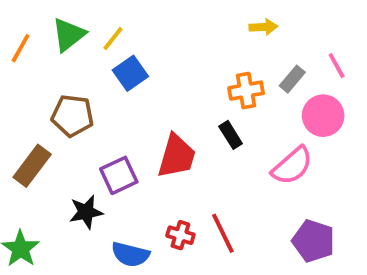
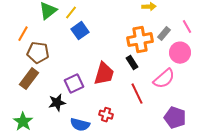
orange line: (20, 48) -> (23, 34), moved
orange cross: (246, 91) -> (140, 40), size x1.4
brown pentagon: (73, 116) -> (38, 53), moved
red line: (223, 233) -> (137, 94), moved

